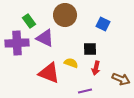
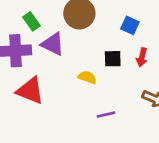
red arrow: (96, 68) -> (142, 57), moved
red triangle: (49, 73) -> (30, 91), moved

